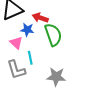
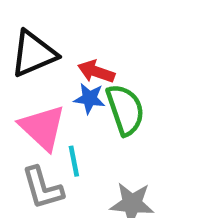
blue star: (27, 30) -> (89, 98), moved
pink triangle: (16, 43) -> (43, 128), size x1.6

